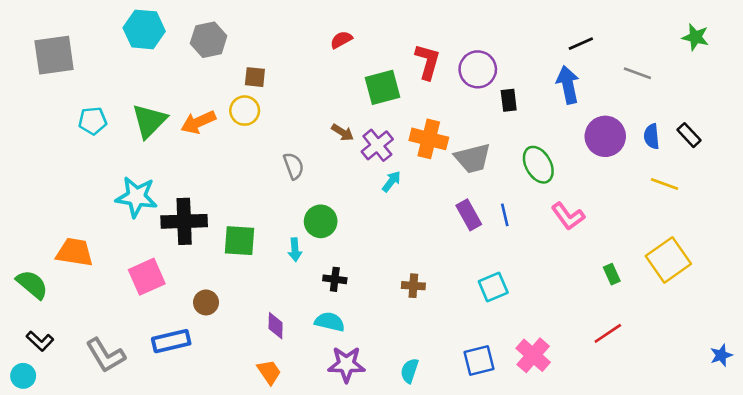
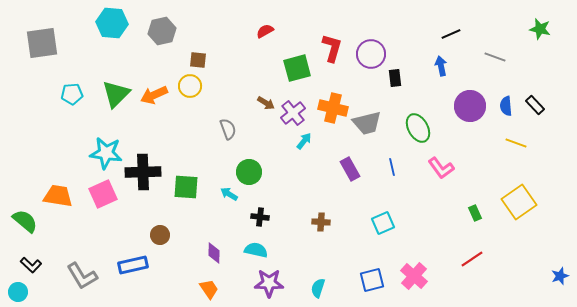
blue arrow: (568, 85) -> (441, 66), size x0.7
purple rectangle: (469, 215) -> (350, 169), moved
cyan arrow: (295, 250) -> (229, 194), turned 126
pink square: (147, 277) -> (103, 194), moved

